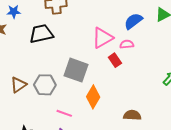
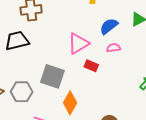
pink semicircle: (127, 44) -> (114, 48), moved
red rectangle: (115, 60) -> (91, 66), turned -32

